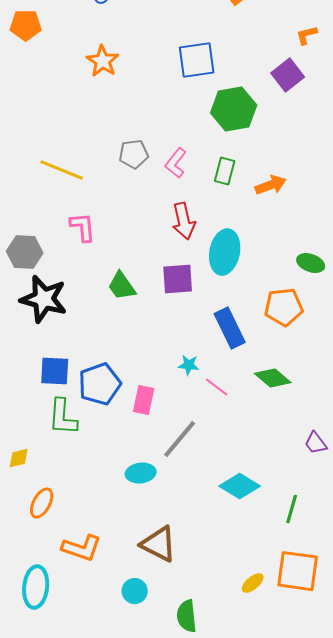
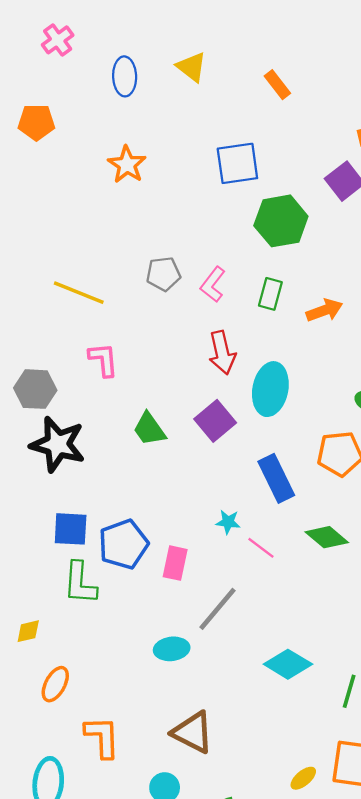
purple square: (178, 279) -> (215, 421), turned -36
orange L-shape: (82, 548) -> (102, 737), turned -111

